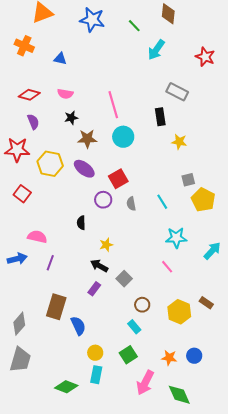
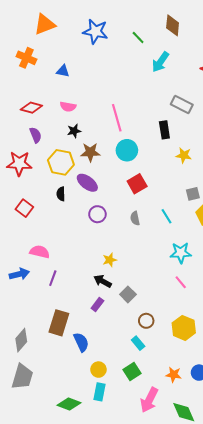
yellow hexagon: (50, 164) -> (61, 162), moved
red square: (118, 179) -> (137, 184), moved
purple circle: (103, 200) -> (97, 214), moved
black semicircle: (81, 223) -> (61, 194), moved
pink line: (167, 267) -> (181, 282), moved

